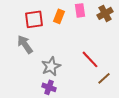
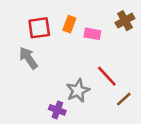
pink rectangle: (80, 10) -> (92, 34), moved, turned -72
gray star: (51, 66) -> (78, 91), moved

